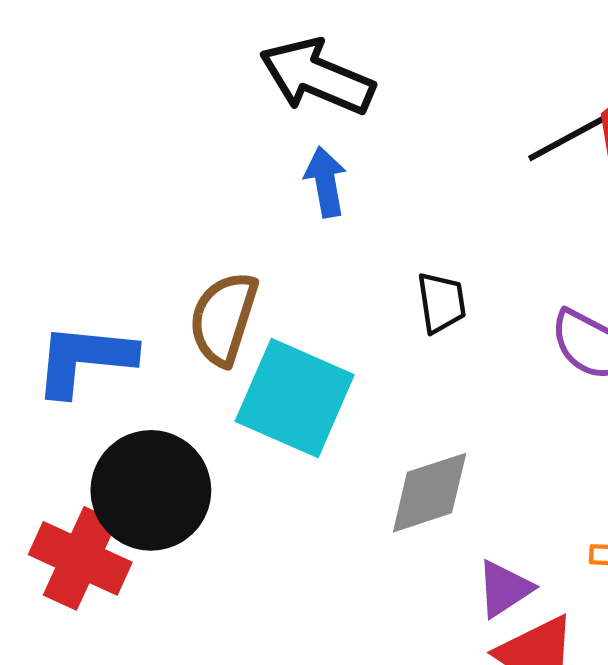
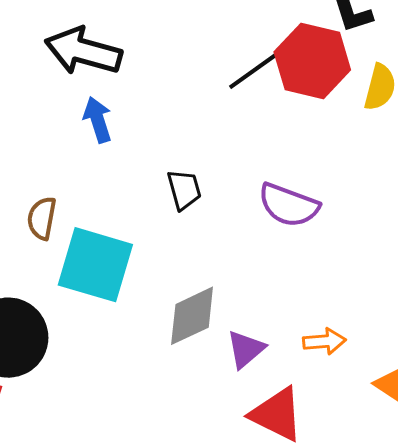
brown semicircle: (223, 318) -> (42, 218), size x0.7
purple triangle: (504, 589) -> (246, 349), moved

